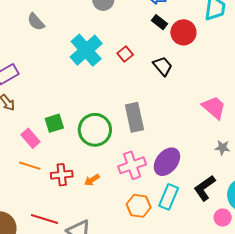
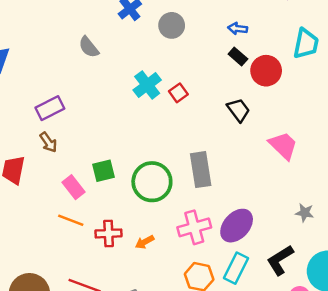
cyan cross: (86, 50) -> (147, 85), size x0.7
red square: (125, 54) -> (178, 93), moved
pink trapezoid: (214, 107) -> (283, 146), moved

